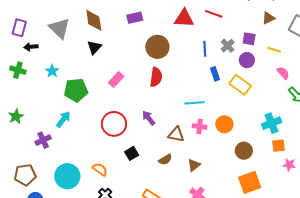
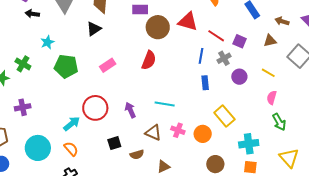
red line: (214, 14) -> (216, 36), moved
purple square: (249, 39) -> (240, 41), moved
brown circle: (157, 47) -> (158, 27), moved
green cross: (18, 70) -> (23, 64), moved
pink semicircle: (283, 73) -> (272, 98), turned -136
red semicircle: (156, 77) -> (149, 60), moved
yellow rectangle: (240, 85) -> (224, 116), moved
cyan line: (194, 103) -> (165, 104), moved
cyan arrow: (63, 119) -> (72, 124), moved
black square: (132, 153) -> (114, 143), moved

